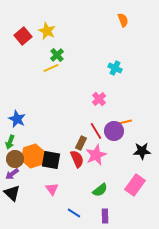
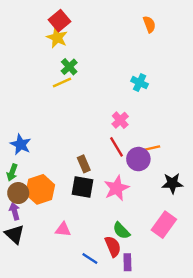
red square: (23, 36) -> (59, 21), moved
red line: (96, 131) -> (117, 147), moved
brown rectangle: (81, 143) -> (84, 164), moved, turned -48
red semicircle: (77, 159) -> (113, 246), moved
black square: (51, 160) -> (83, 187), moved
purple arrow: (12, 174) -> (15, 211), turned 112
pink triangle: (52, 189) -> (63, 229), turned -48
green semicircle: (100, 190) -> (121, 231), turned 84

